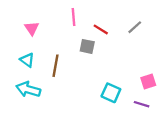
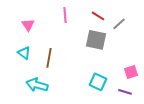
red line: (101, 29) -> (98, 16), moved
gray square: (87, 46) -> (96, 40), moved, size x1.5
cyan arrow: (28, 89) -> (37, 85), moved

